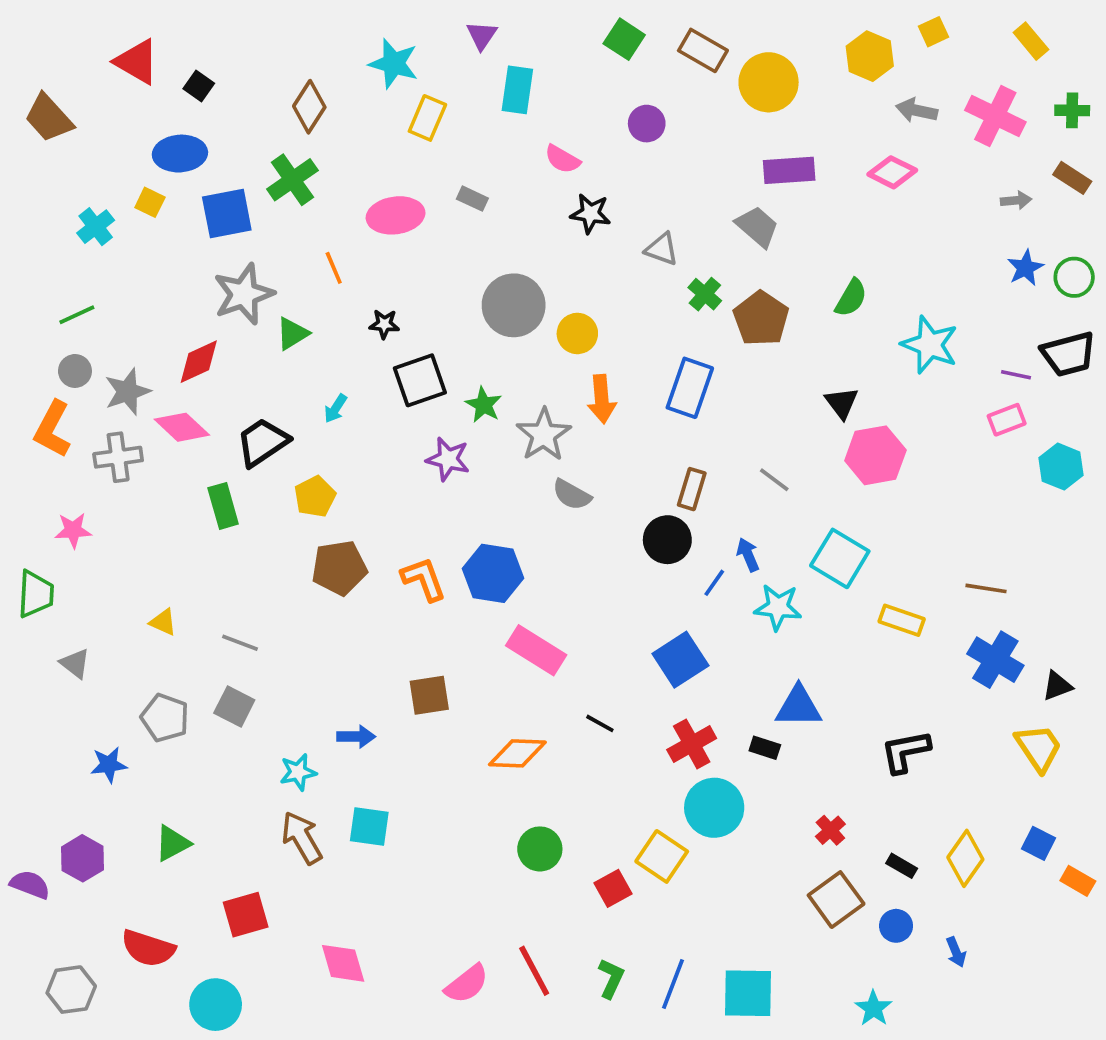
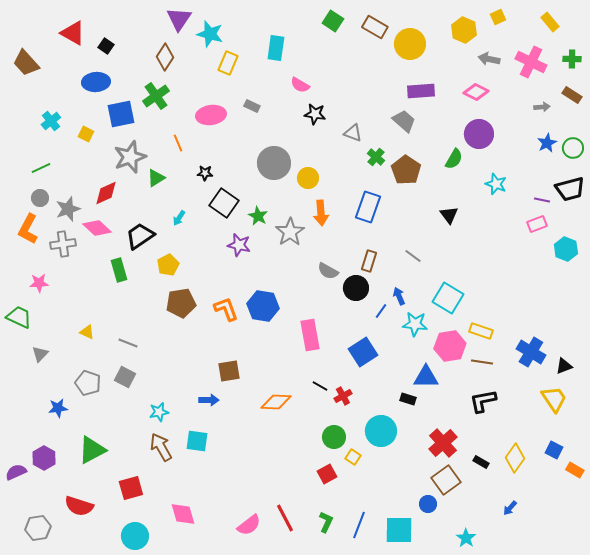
purple triangle: (482, 35) -> (179, 19), moved, size x1.5
purple circle: (647, 124) -> (479, 134), moved, size x1.5
yellow square: (150, 202) -> (86, 134), moved
cyan star: (930, 345) -> (496, 184), size x0.7
black square: (420, 380) -> (224, 203), turned -36
pink hexagon: (875, 455) -> (450, 346), moved
gray semicircle: (572, 495) -> (328, 271), moved
brown line: (986, 588) -> (482, 362), moved
green trapezoid: (36, 594) -> (19, 317), turned -68
pink rectangle: (536, 650) -> (310, 335), moved, turned 48
gray triangle: (75, 663) -> (40, 354), turned 36
blue arrow: (356, 737) -> (209, 400), moved
red cross: (692, 744) -> (343, 396), moved, size x0.7
red cross: (830, 830) -> (443, 443), size x1.8
green triangle: (172, 843) -> (92, 450), size x1.4
green circle: (540, 849) -> (334, 437), moved
yellow square: (662, 856) -> (353, 457), size x0.6
purple semicircle: (30, 885) -> (16, 472), turned -45
blue circle: (896, 926) -> (428, 504), moved
blue arrow: (956, 952) -> (510, 508), turned 63
cyan circle: (216, 1005) -> (135, 536), moved

